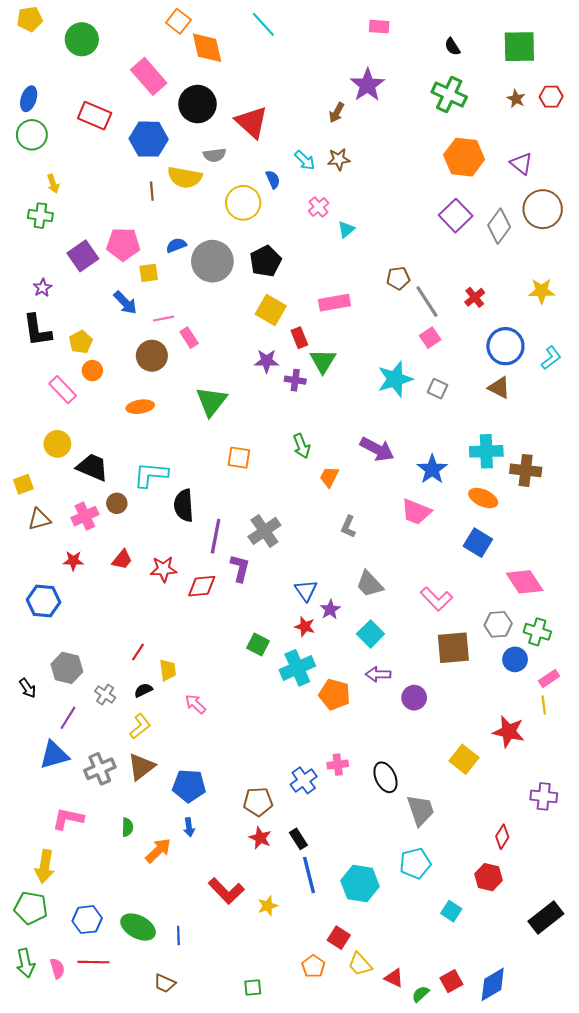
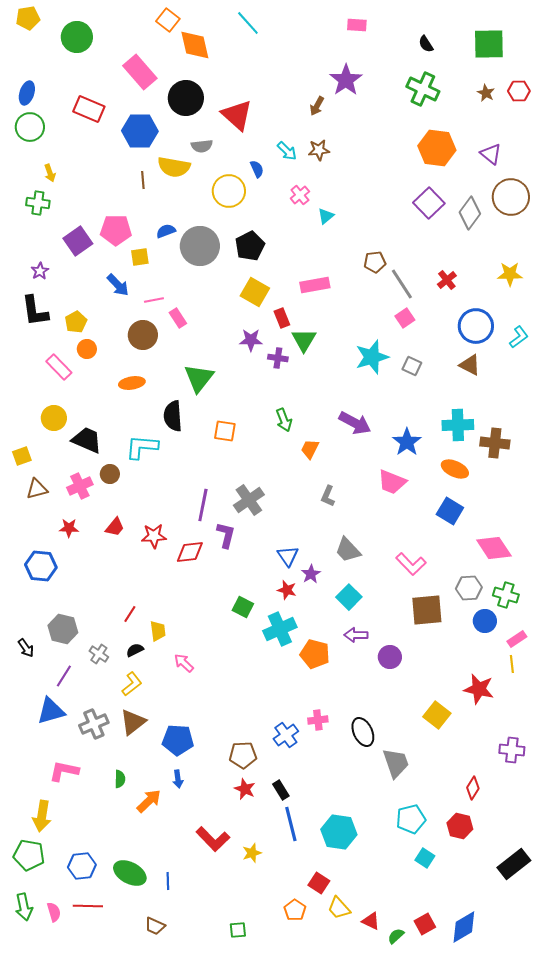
black semicircle: (184, 505) -> (173, 416), moved
cyan pentagon: (415, 863) -> (411, 819), moved

